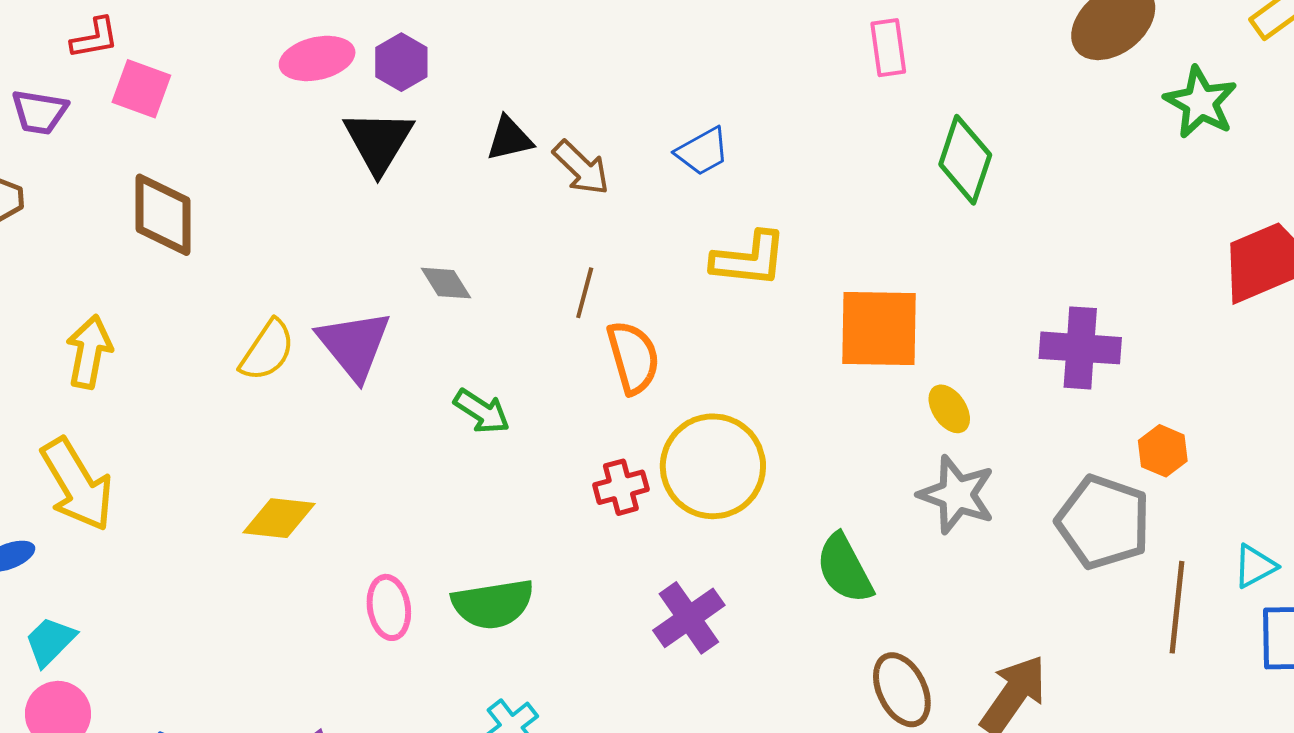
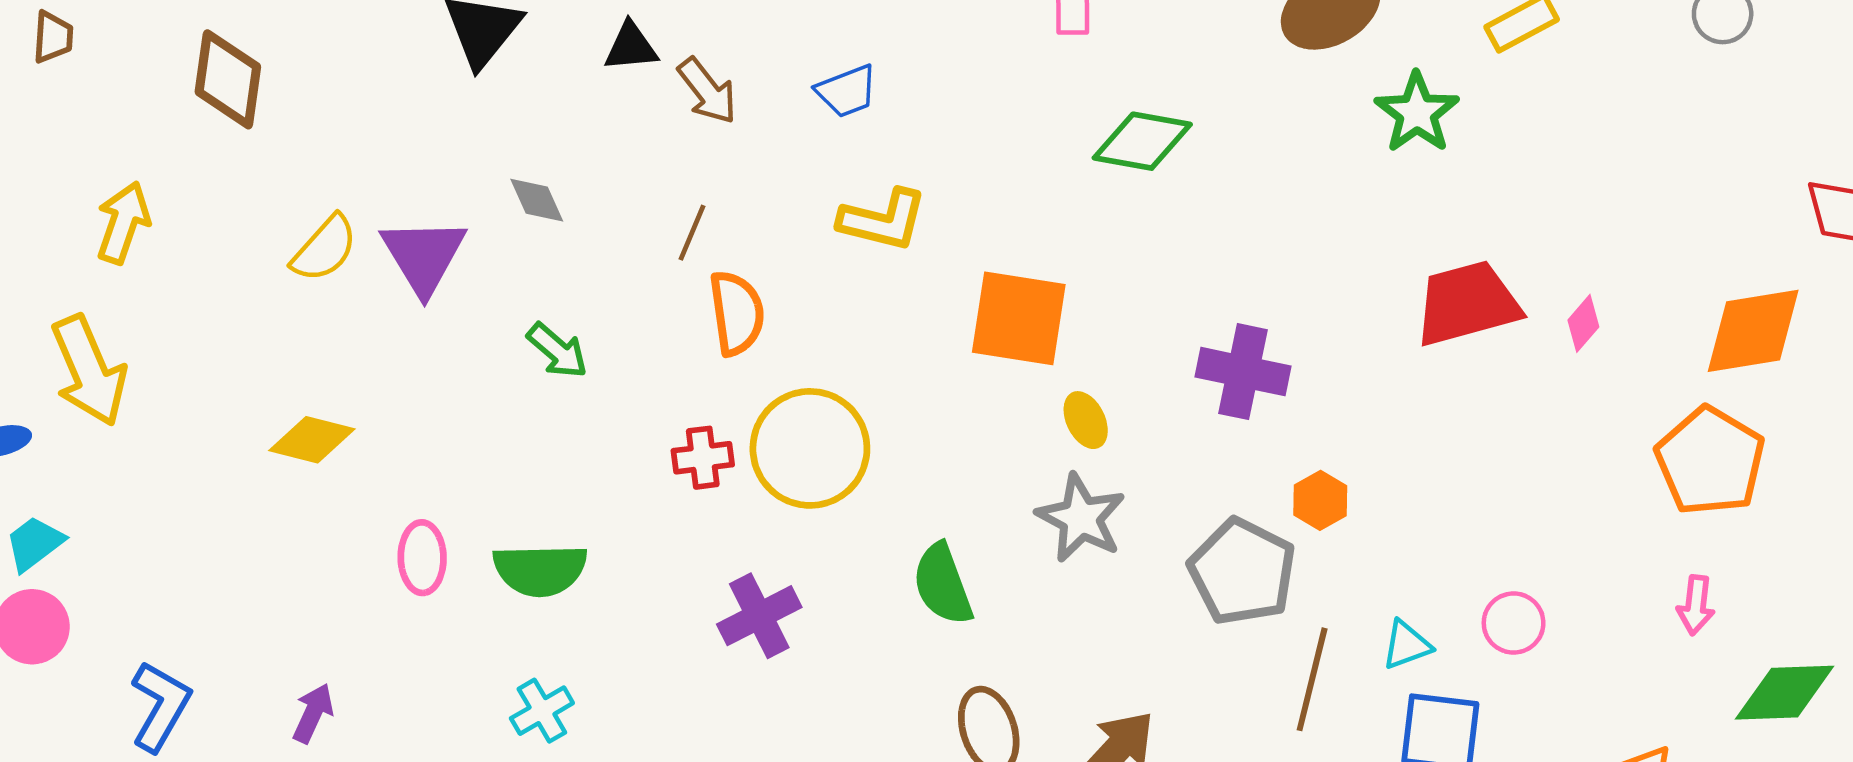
green diamond: (965, 160) -> (1142, 141), turned 74

